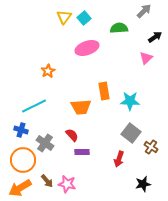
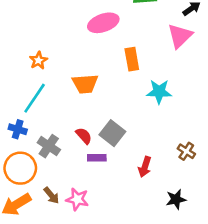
pink triangle: (146, 58) -> (180, 36), size x1.5
orange star: (48, 71) -> (38, 60), moved
orange rectangle: (104, 91) -> (132, 59), moved
cyan line: (34, 106) -> (35, 98), turned -30
orange trapezoid: (81, 107) -> (85, 84), moved
gray square: (131, 133) -> (112, 133), moved

